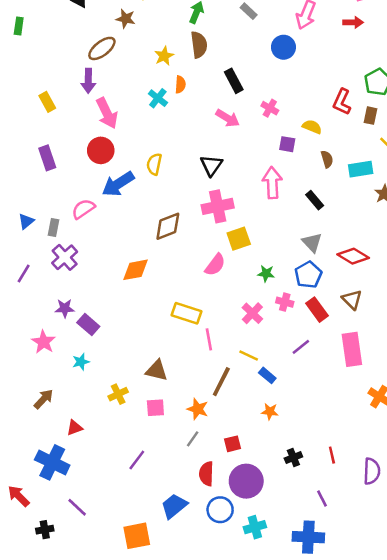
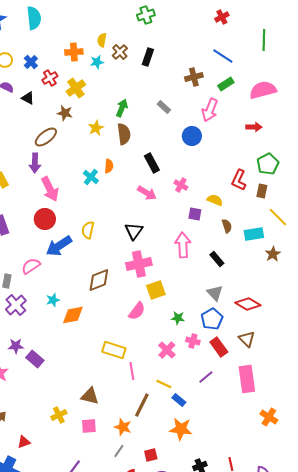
red arrow: (353, 22) -> (254, 127), moved
yellow star: (164, 56) -> (96, 128), moved
cyan star: (81, 362) -> (53, 300), moved
orange star: (270, 412) -> (181, 429), size x1.6

